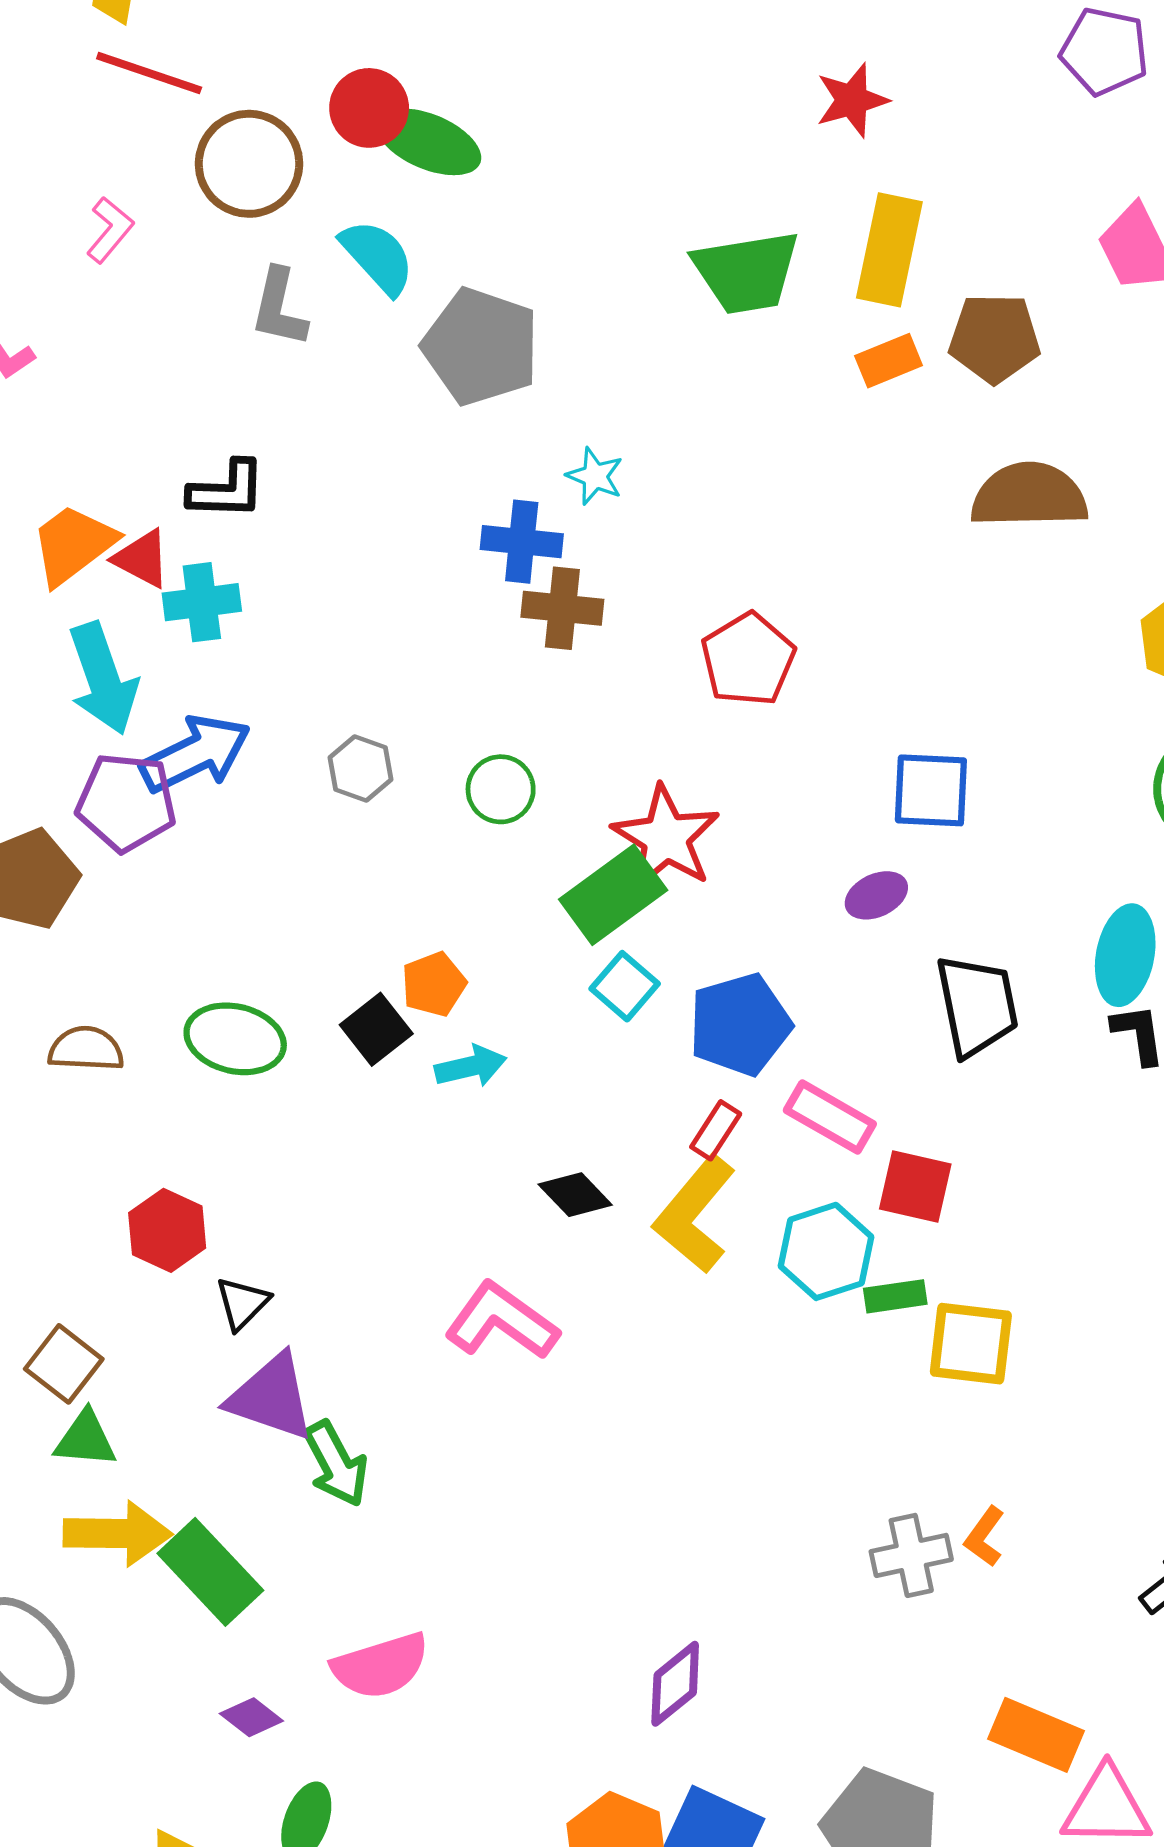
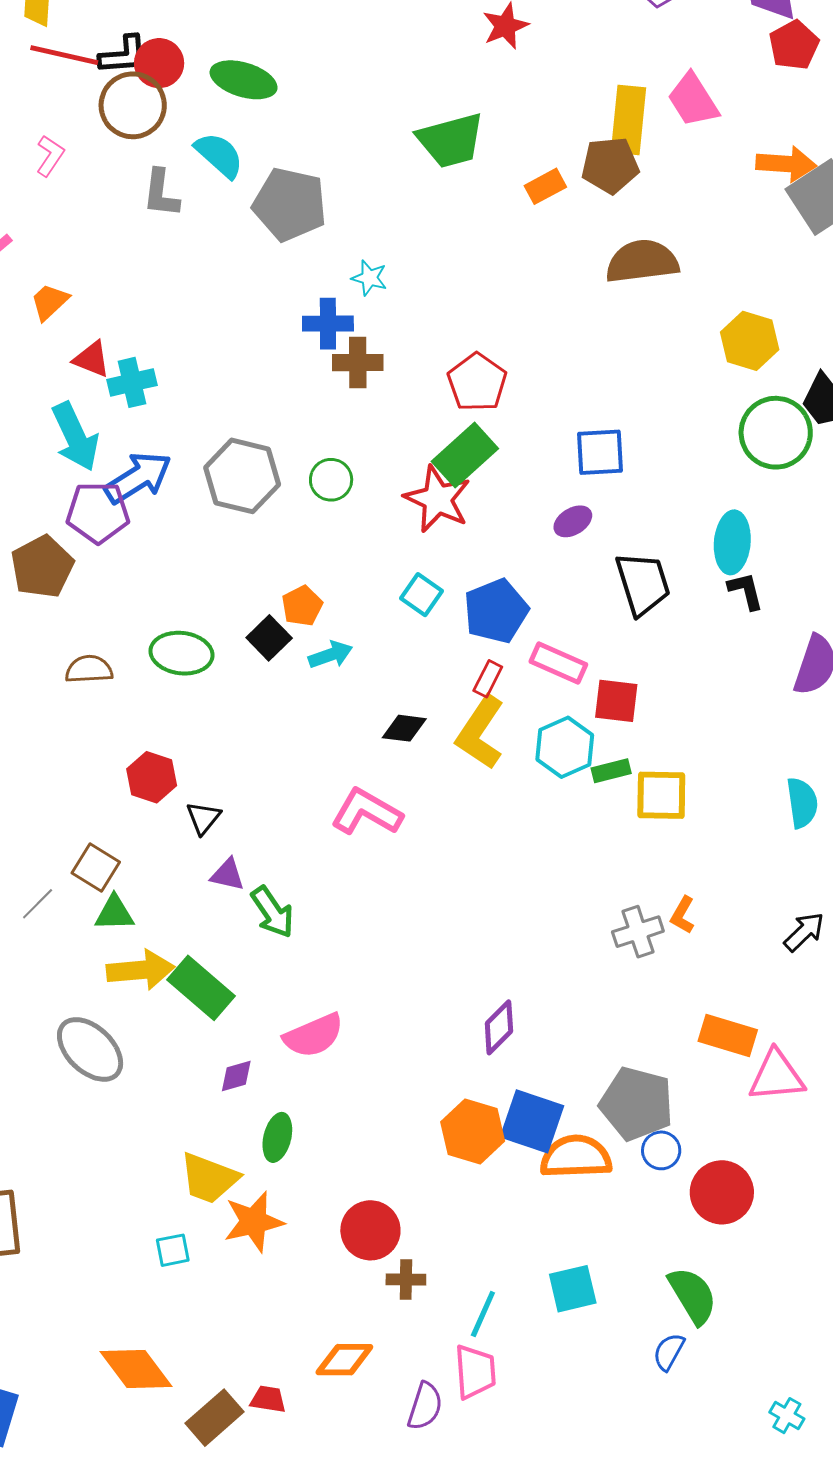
red circle: (369, 108) -> (159, 63), moved
yellow rectangle: (889, 250) -> (628, 120), moved
black L-shape: (227, 490) -> (123, 55), moved
orange trapezoid: (73, 544) -> (49, 302), moved, size x0.7
gray hexagon: (361, 769) -> (242, 476), size x1.8
green rectangle: (613, 895) -> (465, 455), moved
black diamond: (575, 1195) -> (404, 728), turned -33
purple triangle: (271, 1397) -> (228, 875), size x0.6
purple diamond: (251, 1717) -> (236, 1076), turned -48

